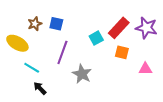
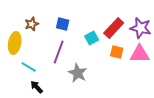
blue square: (56, 24) -> (63, 24), moved
yellow ellipse: (17, 43) -> (15, 43), turned 70
pink triangle: (145, 69) -> (140, 54), moved, size x1.5

